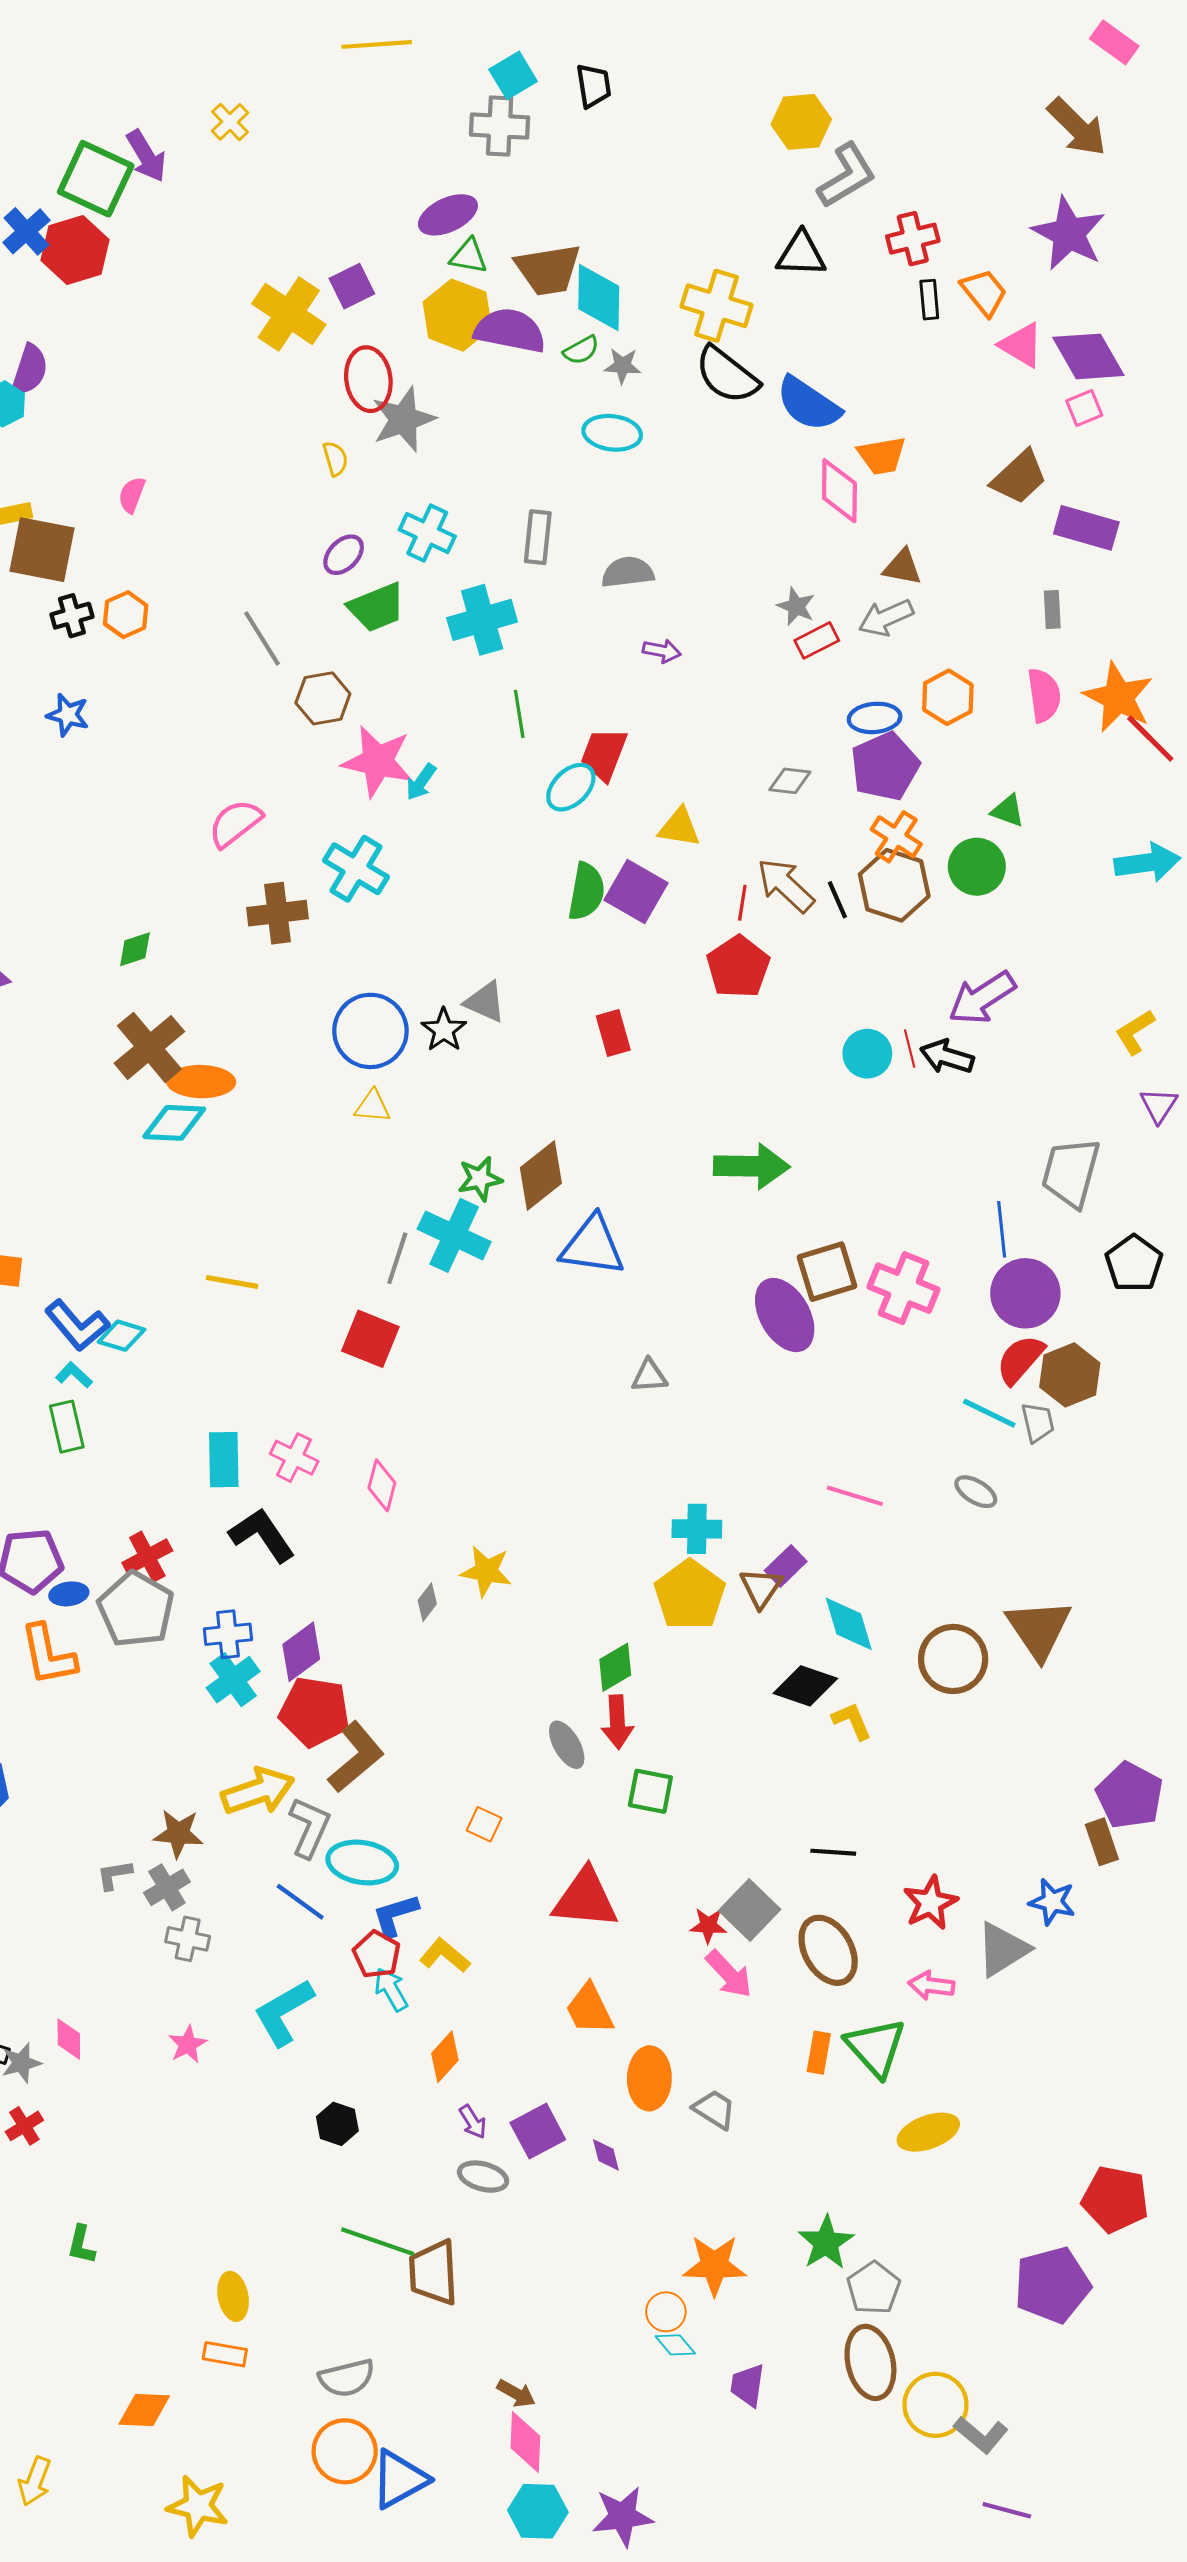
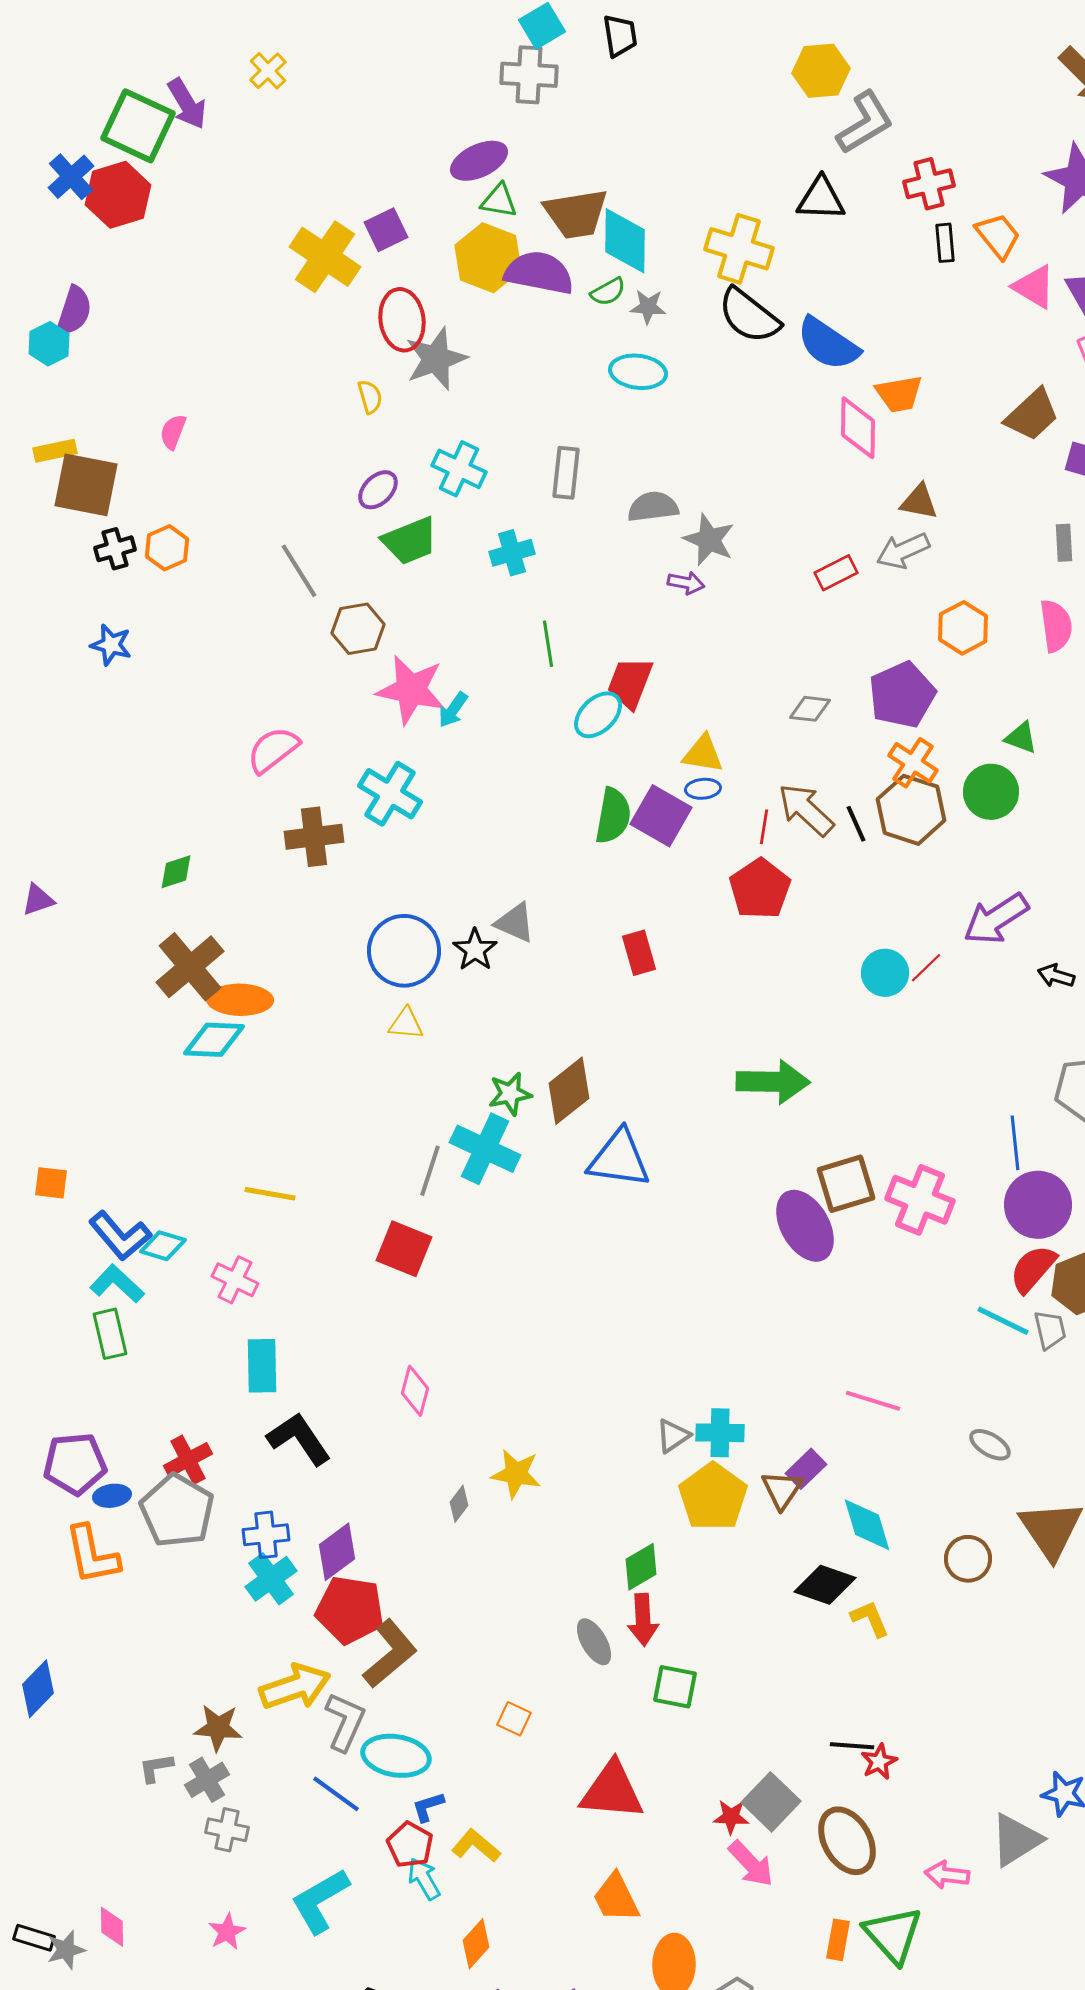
gray star: (796, 606) -> (709, 540), moved, size x1.4
cyan cross: (482, 620) -> (512, 553), size x0.7
blue ellipse: (875, 718) -> (703, 789), moved, size x0.7
red line: (910, 1048) -> (926, 968), turned 60
black arrow: (947, 1057) -> (1056, 976), moved, size x0.7
cyan L-shape: (74, 1375) -> (117, 1284), size x1.5
gray triangle: (649, 1376) -> (673, 1436), moved, turned -30
pink cross: (294, 1458) -> (235, 1280), moved
gray ellipse: (976, 1492) -> (990, 1445), moved
brown circle: (953, 1659) -> (968, 1559), size x0.7
red star: (930, 1903) -> (879, 1762), moved, size x0.7
blue L-shape: (395, 1915) -> (428, 1807), size x0.7

